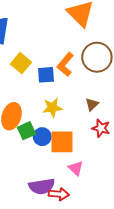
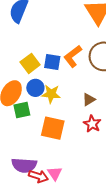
yellow square: (21, 63) -> (30, 63), moved
blue circle: (42, 137) -> (35, 88), moved
pink triangle: (76, 168) -> (55, 173), moved

